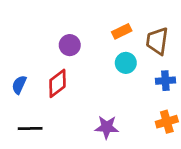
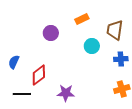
orange rectangle: (122, 31) -> (82, 19), moved
red diamond: (57, 83) -> (39, 75), moved
purple star: (107, 127) -> (66, 93), moved

